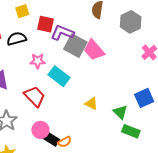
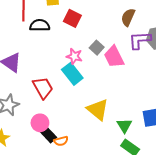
purple L-shape: (62, 33) -> (140, 40), moved, turned -40
gray square: (75, 46) -> (97, 48), size x0.6
pink star: (38, 61) -> (74, 56), moved
yellow triangle: (91, 103) -> (98, 110), size x1.6

